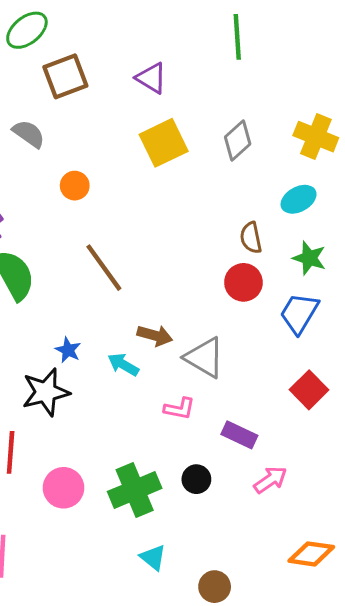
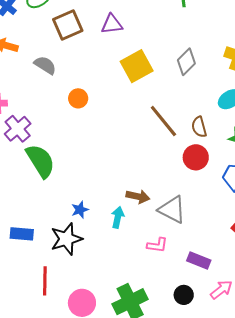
purple triangle: (151, 78) -> (112, 24), moved, turned -35
brown line: (104, 268) -> (163, 121), moved
blue star: (68, 350) -> (80, 210), turned 30
cyan arrow: (123, 365) -> (118, 217), turned 75
black circle: (196, 479) -> (184, 295), moved

